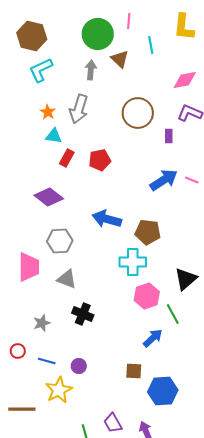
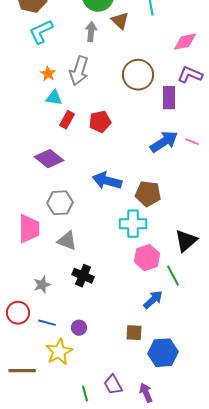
purple rectangle: (169, 136) -> (169, 98), size x1.6
red circle: (18, 351) -> (18, 313), size x1.5

